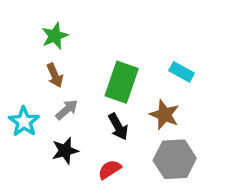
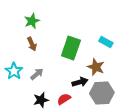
gray arrow: (67, 110) -> (37, 74), moved
black arrow: (118, 127) -> (80, 82), moved, turned -77
black star: (65, 151) -> (41, 100), moved

